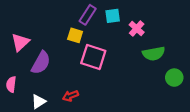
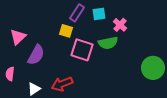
green semicircle: (154, 54) -> (108, 43), moved
green circle: (174, 78) -> (153, 68), size x1.5
red arrow: (70, 96) -> (62, 84), size x1.5

